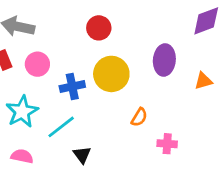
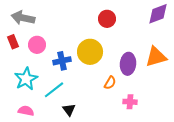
red circle: (99, 28) -> (107, 19), moved
purple ellipse: (164, 60) -> (128, 64), moved
orange triangle: (203, 81) -> (156, 57), size x1.6

